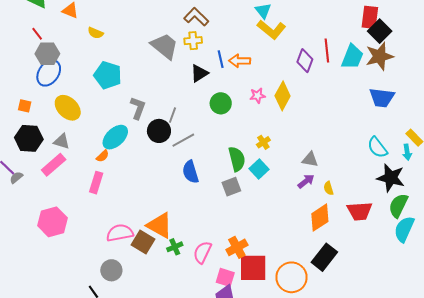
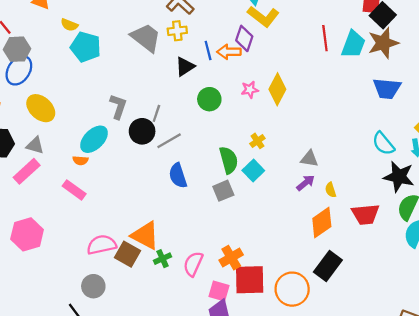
purple diamond: (305, 61) -> (244, 38), moved
cyan pentagon: (108, 75) -> (86, 47), moved
orange semicircle: (103, 156) -> (80, 160), turned 48
pink rectangle: (96, 183) -> (74, 190), turned -70

